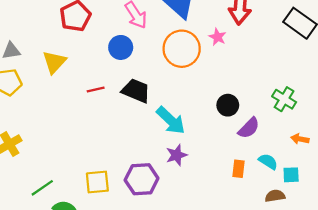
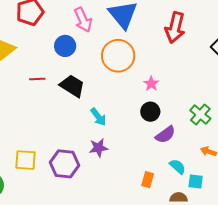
pink star: (218, 37) -> (151, 84), moved
cyan arrow: (171, 120) -> (98, 117), size x0.7
orange rectangle: (238, 169) -> (148, 180), moved

